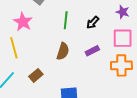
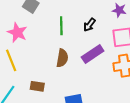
purple rectangle: (92, 51) -> (93, 54), size x1.5
brown rectangle: (36, 75) -> (37, 86), turned 56

